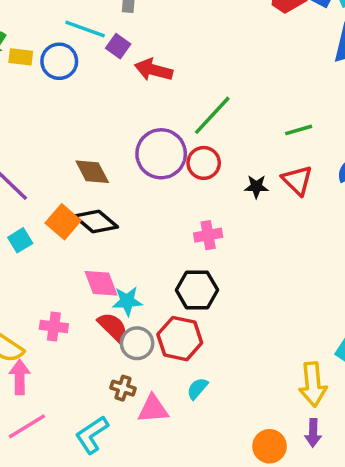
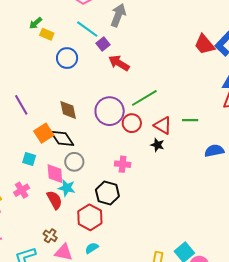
blue circle: (59, 61) -> (67, 58), moved
red triangle: (297, 180) -> (163, 125), moved, turned -30
cyan square: (20, 240) -> (29, 159), moved, turned 32
pink cross: (54, 327) -> (22, 190), turned 35
gray circle: (137, 343) -> (74, 162), moved

